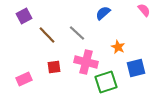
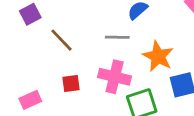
gray line: (77, 33) -> (117, 37), moved, turned -42
orange star: (118, 47) -> (158, 56), size x1.6

